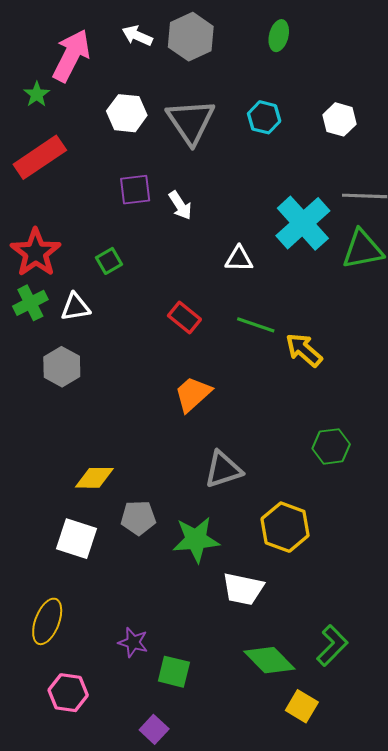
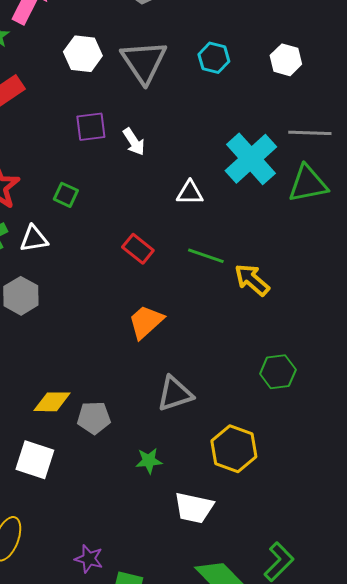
green square: (109, 261) -> (66, 195), turned -35
gray pentagon: (138, 518) -> (94, 418), moved
green star: (196, 540) -> (149, 461), size x0.6

